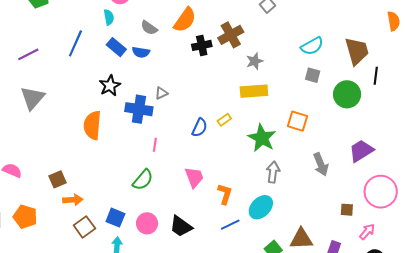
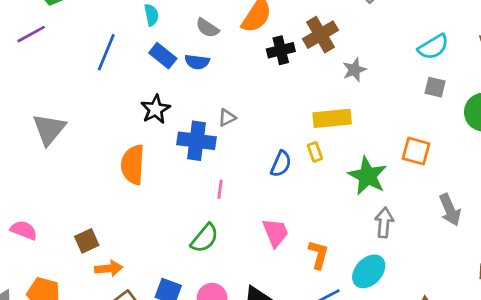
purple line: (28, 54) -> (31, 34), moved
yellow rectangle: (254, 91) -> (332, 118), moved
yellow rectangle: (224, 120) -> (315, 152), turned -72

